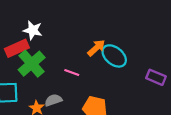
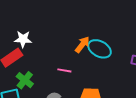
green cross: (32, 64) -> (25, 80), moved, size x0.7

